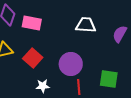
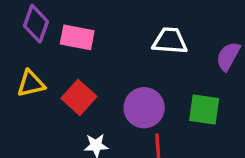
green square: (109, 79) -> (204, 109), moved

